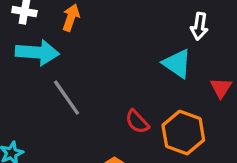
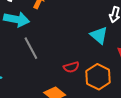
red semicircle: (137, 122) -> (71, 67), turned -70

